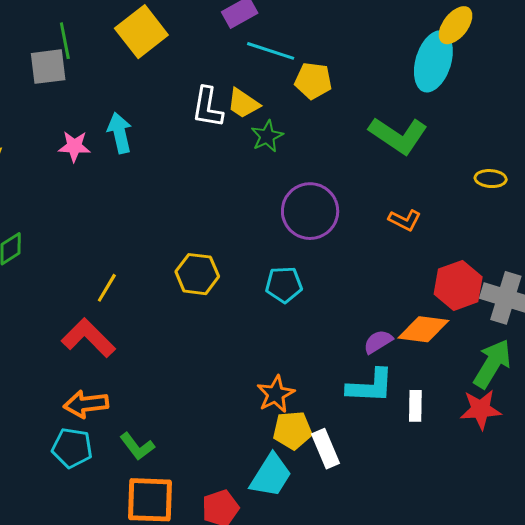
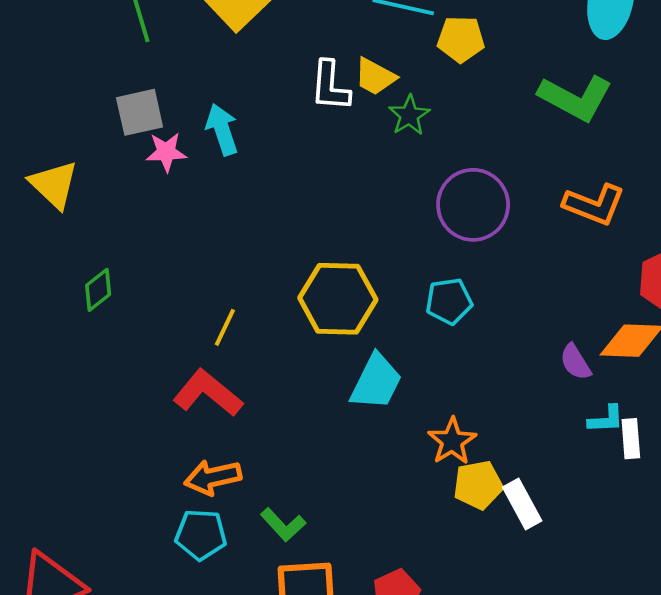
gray square: (48, 67) -> (140, 112), moved
orange L-shape: (405, 220) -> (594, 205), size x1.5
yellow hexagon: (197, 274) -> (338, 299), size x1.4
purple semicircle: (378, 342) -> (575, 362), turned -84
cyan L-shape: (370, 386) -> (606, 419), moved, size x0.6
cyan trapezoid: (271, 475) -> (376, 382), moved

